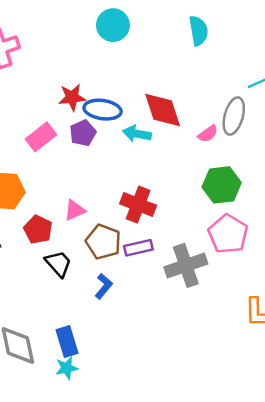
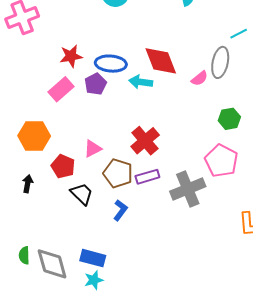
red star: (72, 97) -> (71, 56), moved
green hexagon: (222, 185) -> (229, 119), moved, size x0.7
red cross: (138, 205) -> (145, 141), turned 32
blue rectangle: (67, 341) -> (93, 258), turned -55

